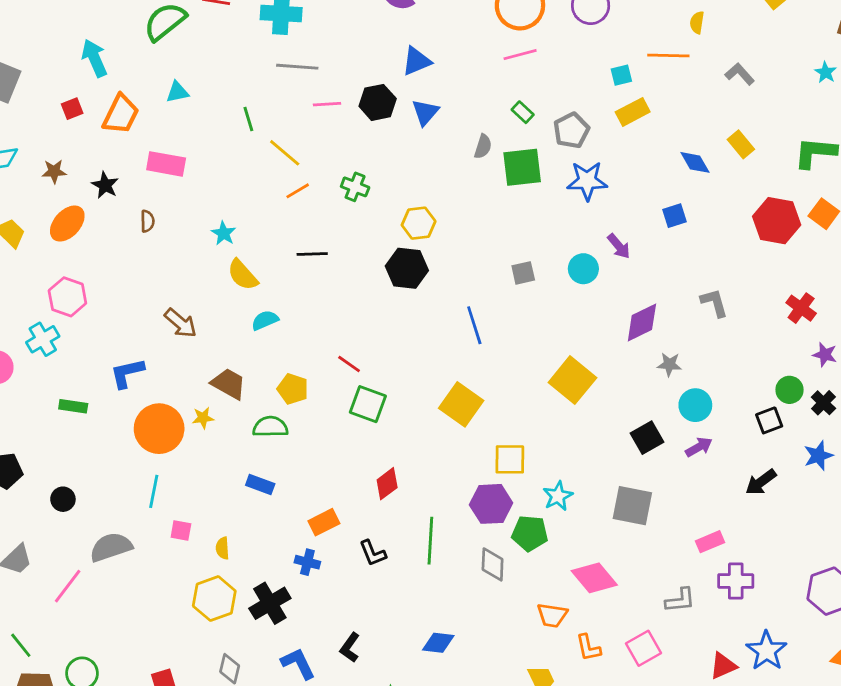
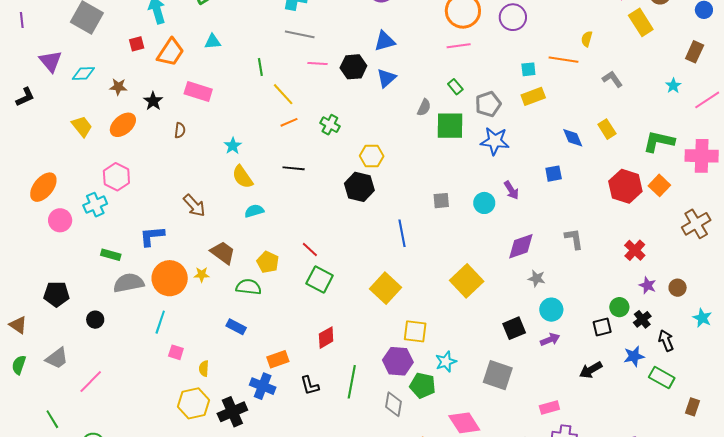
gray semicircle: (111, 547) -> (129, 283), moved
blue cross: (307, 562) -> (263, 386), size x1.4

